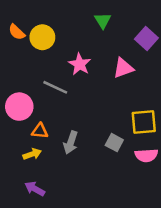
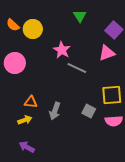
pink triangle: (123, 68) -> (107, 53), moved
gray line: (55, 87) -> (77, 68), moved
pink circle: (19, 107) -> (15, 63), moved

